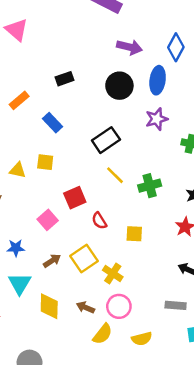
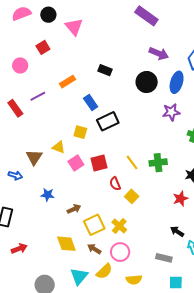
black rectangle: (64, 79) -> (105, 70), turned 32
black rectangle: (106, 140) -> (108, 121), moved
yellow triangle: (18, 170) -> (59, 147), moved
yellow line: (115, 175) -> (132, 162), moved
pink square: (48, 220) -> (76, 163), moved
yellow square: (134, 234) -> (132, 196), moved, turned 32
yellow square: (84, 259) -> (94, 225), moved
cyan triangle: (20, 284) -> (79, 276), moved
yellow diamond: (49, 306) -> (66, 244), turned -30

